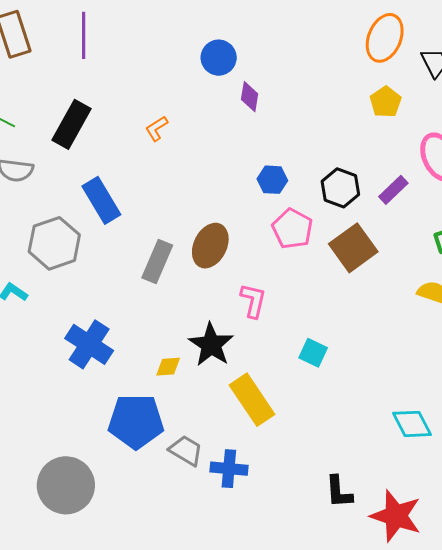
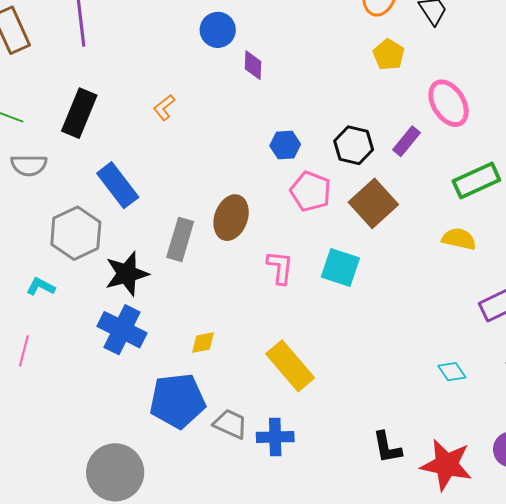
black star: (211, 345) -> (127, 274), moved, turned 30
cyan square: (313, 353) -> (340, 268), moved, size x1.4
cyan diamond: (412, 424) -> (452, 372), size x0.7

